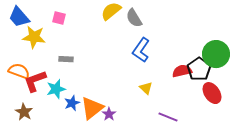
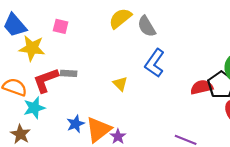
red L-shape: (35, 81) -> (46, 80), moved
yellow triangle: (146, 88) -> (120, 84), moved
cyan star: (56, 89) -> (34, 108), moved

